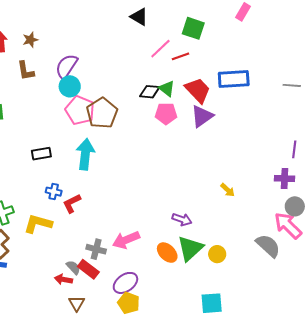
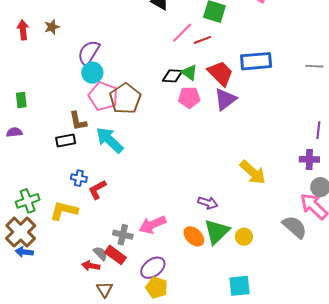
brown L-shape: (26, 71) -> (78, 121), moved
cyan arrow: (85, 154) -> (110, 140), turned -52
yellow arrow: (228, 190) -> (253, 172), size x1.8

